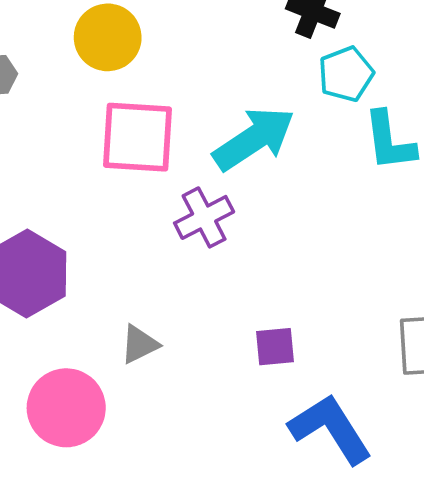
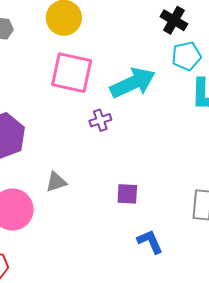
purple cross: (204, 217) -> (100, 120), size x0.7
blue L-shape: (330, 429) -> (150, 242), size x0.6

